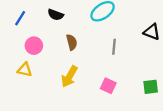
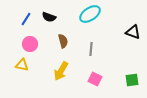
blue line: (20, 18) -> (26, 19), moved
gray line: (114, 47) -> (91, 49), moved

